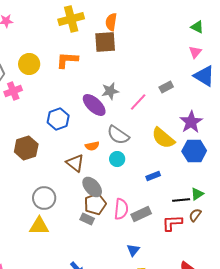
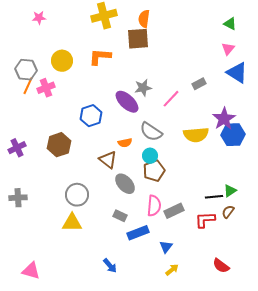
yellow semicircle: (163, 138) -> (196, 135), turned -45
blue hexagon: (194, 151) -> (233, 135), moved
blue rectangle: (153, 176) -> (138, 233), moved, size x1.5
brown pentagon: (95, 204) -> (154, 171), moved

